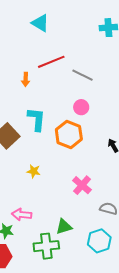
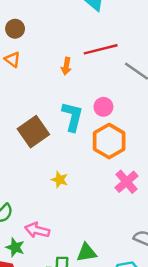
pink circle: (81, 107) -> (103, 107), moved
pink cross: (82, 185) -> (126, 182), moved

